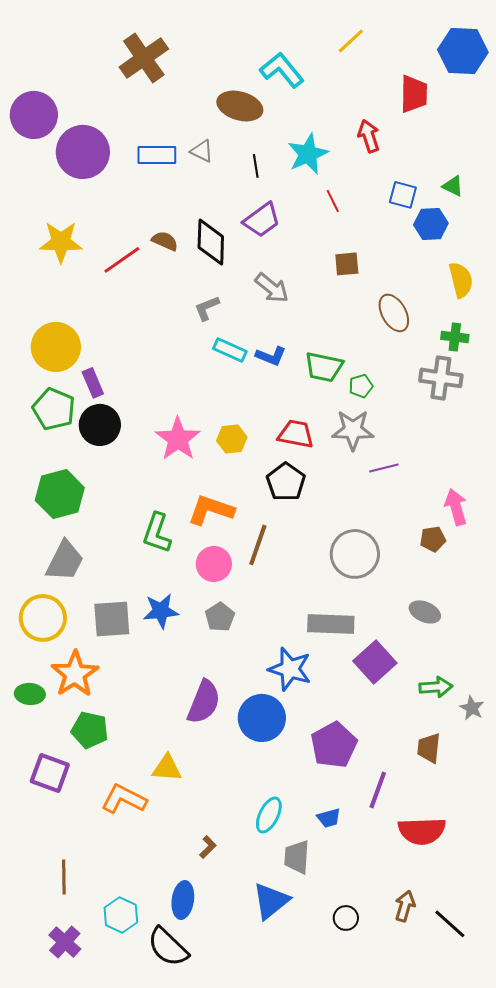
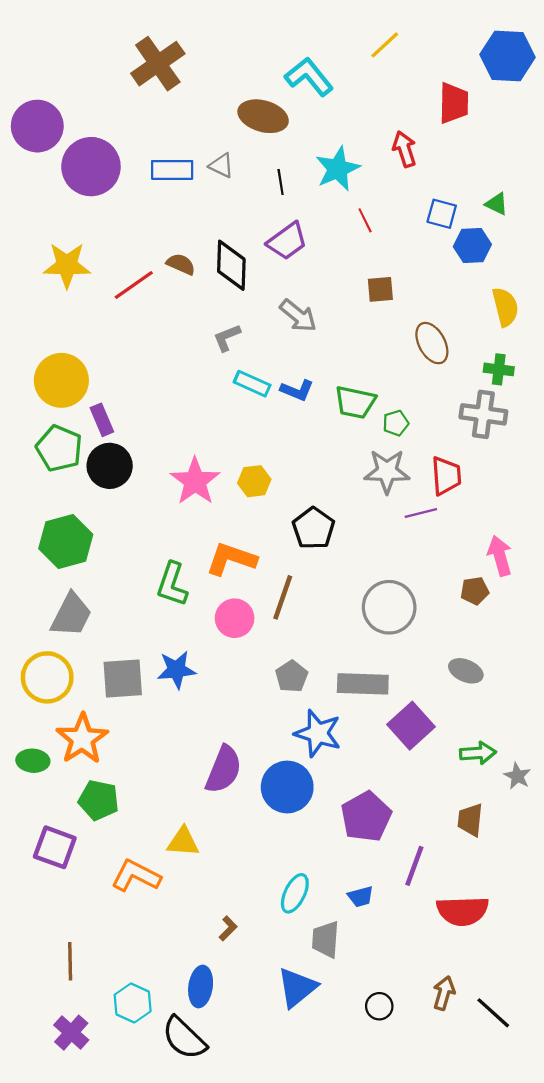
red trapezoid: (296, 434) -> (446, 476), moved, turned 75
gray pentagon: (220, 617) -> (292, 676), moved

